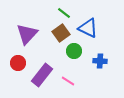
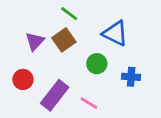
green line: (64, 13) -> (69, 14), moved
brown square: (61, 33) -> (64, 40), moved
purple triangle: (27, 34) -> (35, 41), size x0.7

